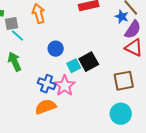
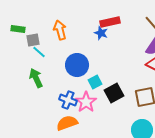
blue star: (122, 17) -> (101, 33), moved
blue circle: (56, 49) -> (77, 65), size x1.5
black square: (89, 62) -> (114, 93), moved

